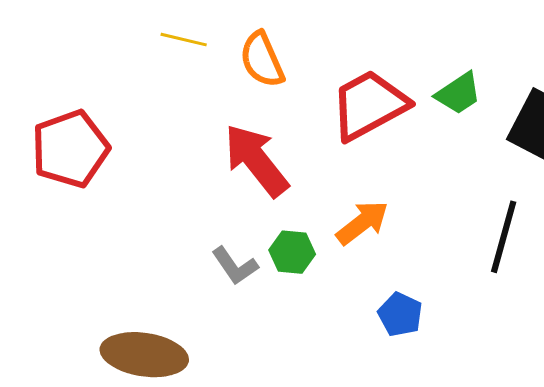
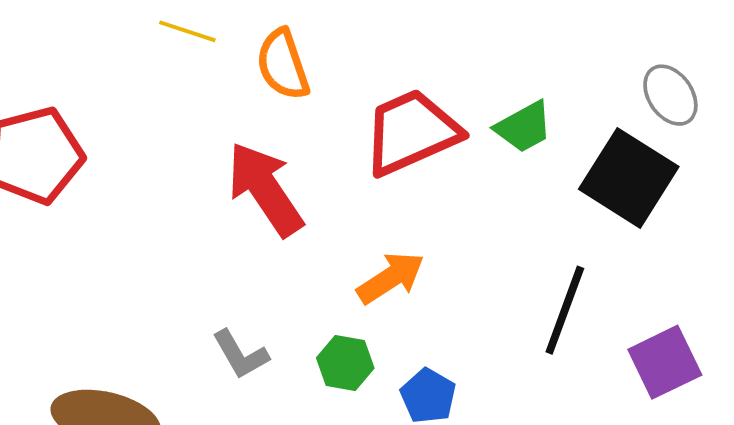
green hexagon: (292, 252) -> (345, 363), moved
gray L-shape: (235, 266) -> (241, 355), moved

